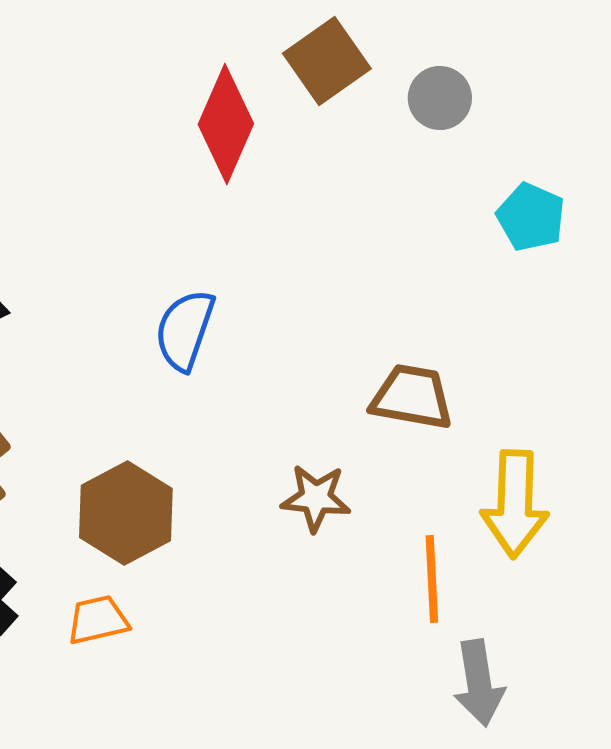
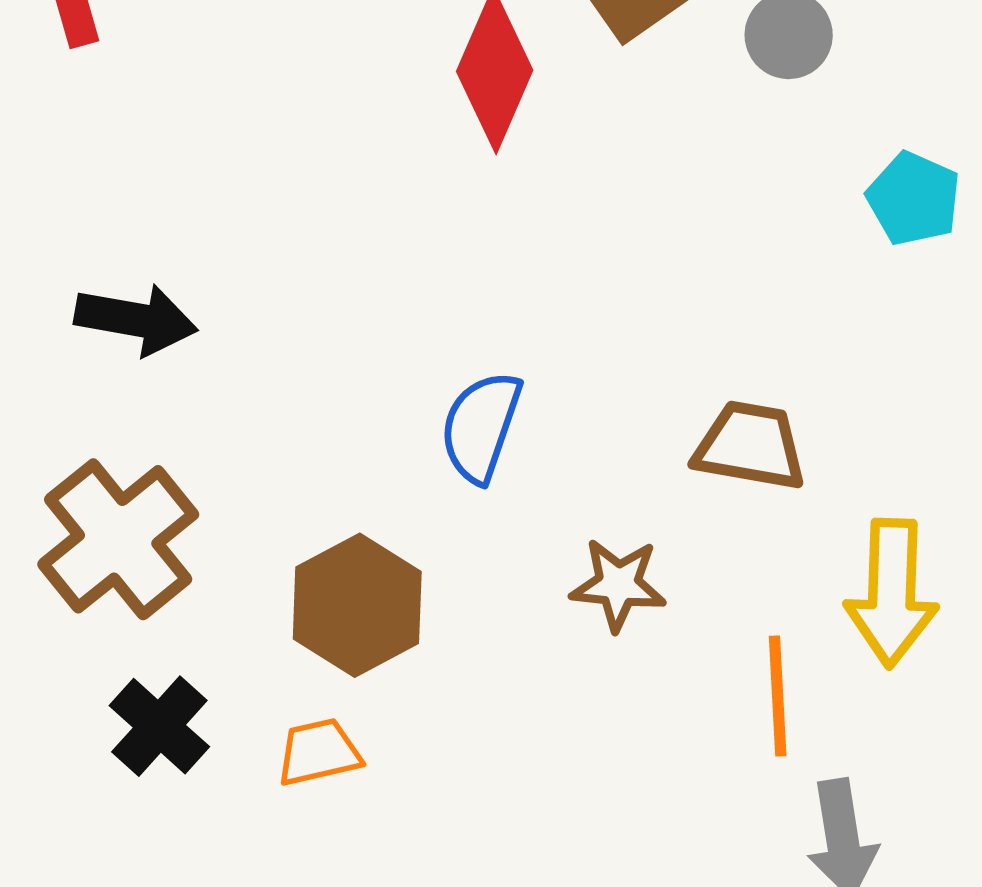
blue semicircle: (185, 330) -> (481, 427), moved

